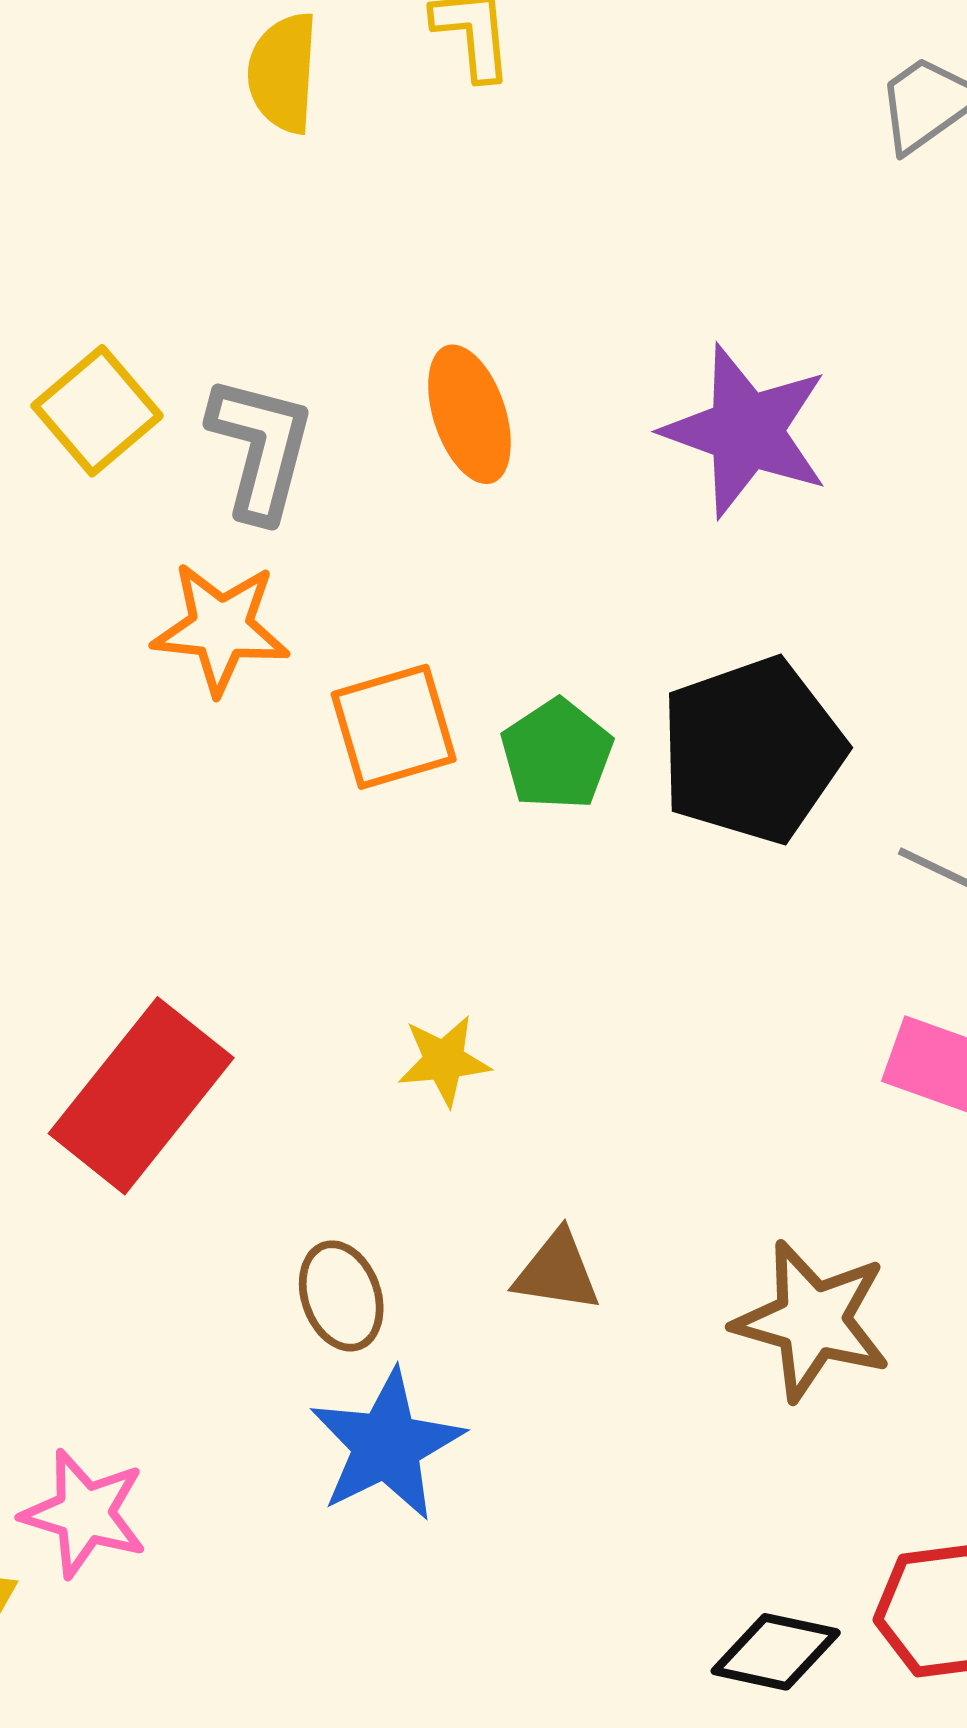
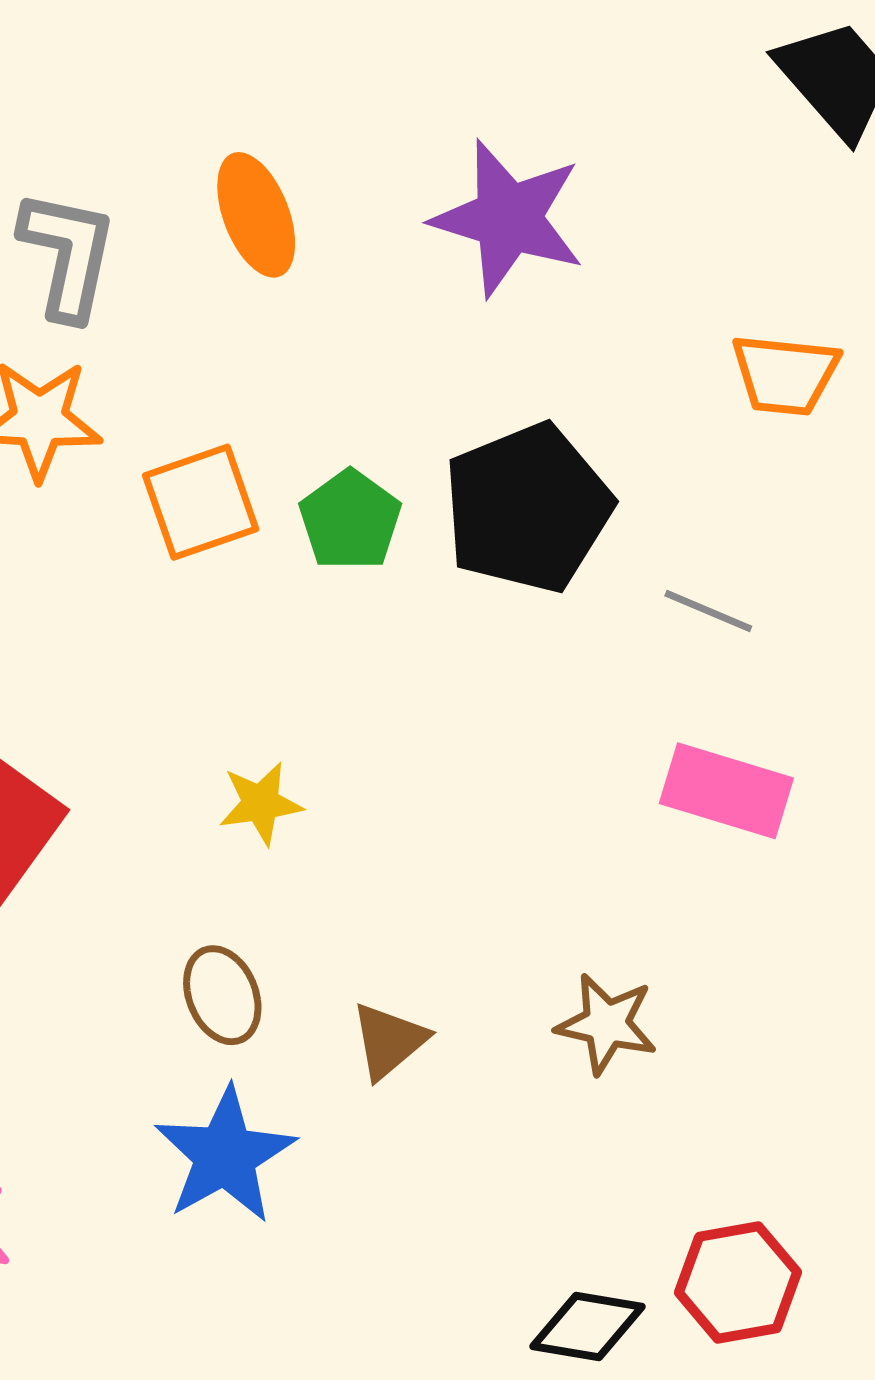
brown triangle: (557, 1271) -> (389, 1041), moved, turned -46
brown ellipse: (341, 1296) -> (222, 995), moved
brown star: (812, 1321) -> (607, 1024), size x0.7

